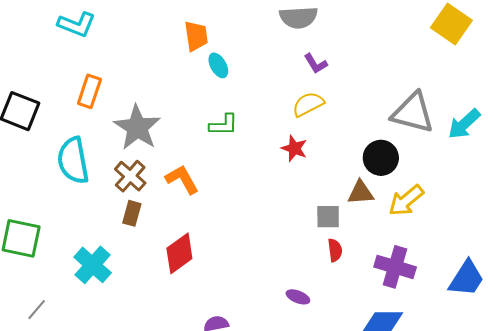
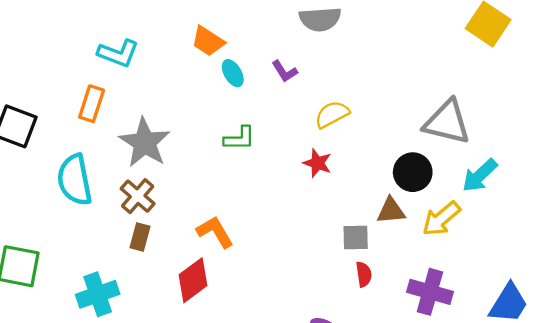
cyan L-shape: (77, 24) -> (118, 53), moved
orange trapezoid: (196, 36) -> (208, 41), turned 132
purple L-shape: (316, 64) -> (285, 71), moved
cyan arrow: (464, 124) -> (480, 175), moved
orange L-shape: (182, 179) -> (215, 232), moved
cyan cross: (93, 265) -> (98, 294), turned 30

